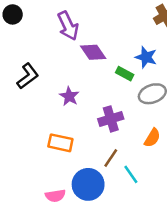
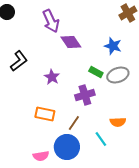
green rectangle: (125, 74) -> (96, 72), moved
orange semicircle: (152, 138) -> (118, 122), moved, turned 56
brown line: (111, 158) -> (74, 123), moved

